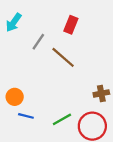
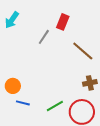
gray line: (38, 42) -> (44, 37), moved
brown line: (63, 57) -> (83, 51), moved

